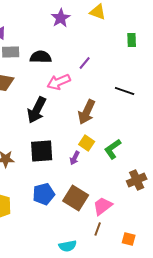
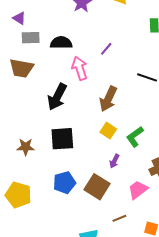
pink arrow: (59, 82) -> (80, 68), turned 95
purple arrow: (75, 158) -> (114, 161), moved
pink trapezoid: (103, 206) -> (138, 190), moved
brown line: (98, 229) -> (119, 218), turned 48

